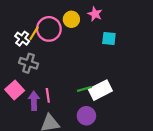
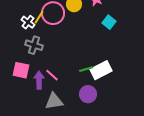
cyan square: (109, 39) -> (109, 22), turned 32
pink square: (15, 90) -> (21, 70), turned -36
pink line: (48, 95) -> (52, 75), turned -40

